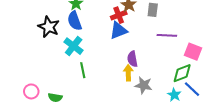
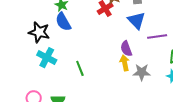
blue triangle: (118, 30) -> (136, 20), moved, turned -42
purple line: (167, 35) -> (157, 36), moved
cyan cross: (74, 46) -> (47, 58), moved

